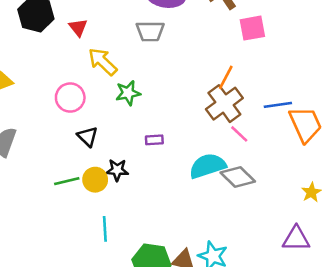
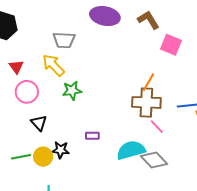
red triangle: (78, 27) -> (16, 67), moved
pink square: (252, 28) -> (171, 45), turned 30
gray trapezoid: (150, 31) -> (64, 40), moved
brown cross: (224, 104) -> (146, 102), turned 36
purple rectangle: (154, 140) -> (92, 136), moved

